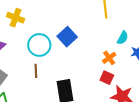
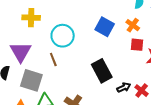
blue square: (67, 37) -> (105, 27), moved
brown line: (36, 71) -> (53, 60), moved

